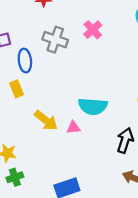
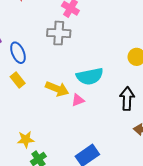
gray cross: (55, 40) -> (59, 33), moved
yellow arrow: (46, 120) -> (57, 89), moved

